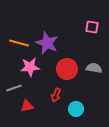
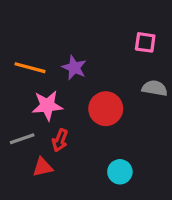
purple star: (47, 43) -> (74, 68), size x0.7
gray semicircle: (94, 68) -> (155, 88), moved
red arrow: (56, 95) -> (60, 140), moved

